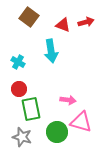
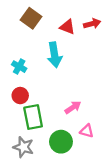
pink arrow: (68, 100) -> (73, 107), turned -42
pink triangle: (81, 122) -> (87, 131), size x0.6

